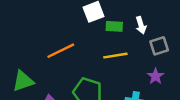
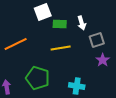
purple star: (156, 76) -> (103, 60), moved

